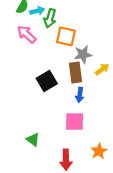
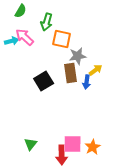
cyan arrow: (37, 11) -> (12, 41), moved
blue arrow: (80, 95) -> (87, 82), moved
pink square: (74, 121) -> (73, 144), moved
green triangle: (33, 140) -> (31, 144), moved, turned 32

